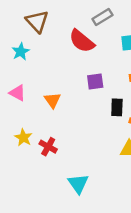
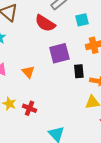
purple square: (95, 82) -> (59, 53), size x1.5

